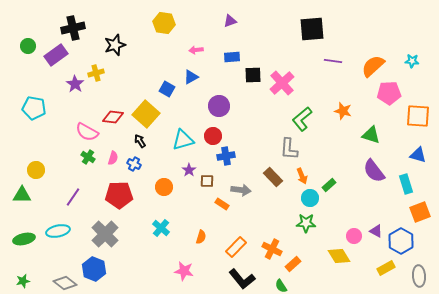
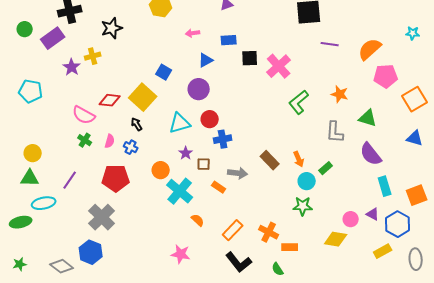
cyan star: (412, 61) -> (413, 33), moved
blue triangle: (191, 77) -> (206, 60), moved
purple circle: (219, 106) -> (199, 89), moved
orange square: (418, 116) -> (415, 99), turned -35
gray L-shape: (289, 149) -> (335, 132), moved
cyan rectangle: (406, 184) -> (385, 186), moved
green triangle: (22, 195) -> (30, 178), moved
cyan cross: (161, 228) -> (180, 191), moved, size x1.5
cyan ellipse: (58, 231) -> (44, 203), moved
orange semicircle: (201, 237) -> (198, 220), turned -64
yellow diamond: (339, 256) -> (336, 239), turned -50
orange rectangle: (293, 264) -> (290, 247), turned 42

